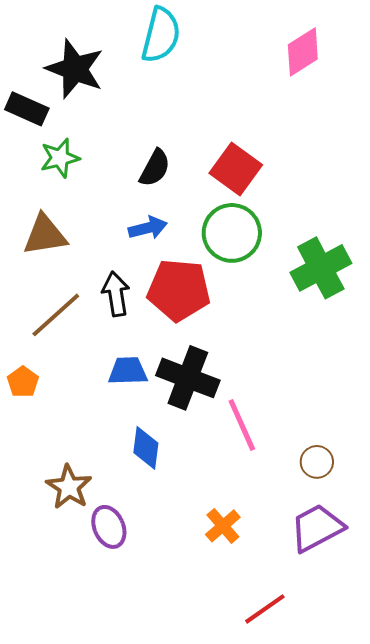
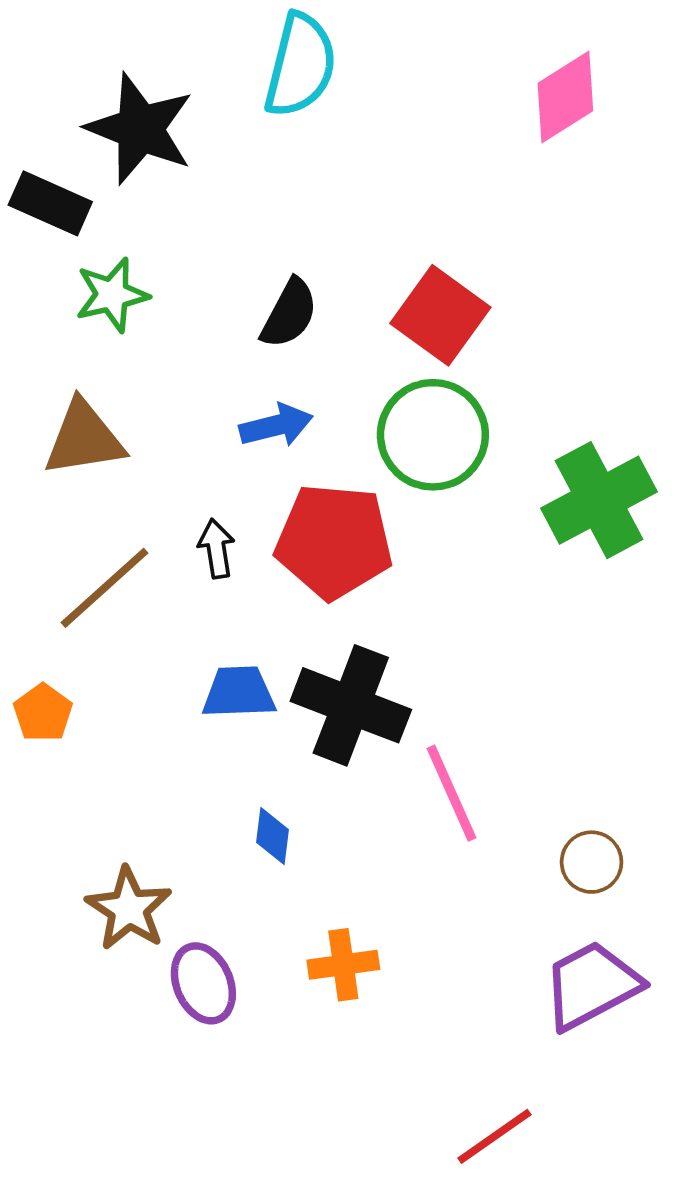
black arrow: (116, 294) -> (216, 549), size x0.7
blue diamond: (146, 448) -> (272, 836), size x0.7
orange cross: (223, 526) -> (343, 965), moved, turned 33

